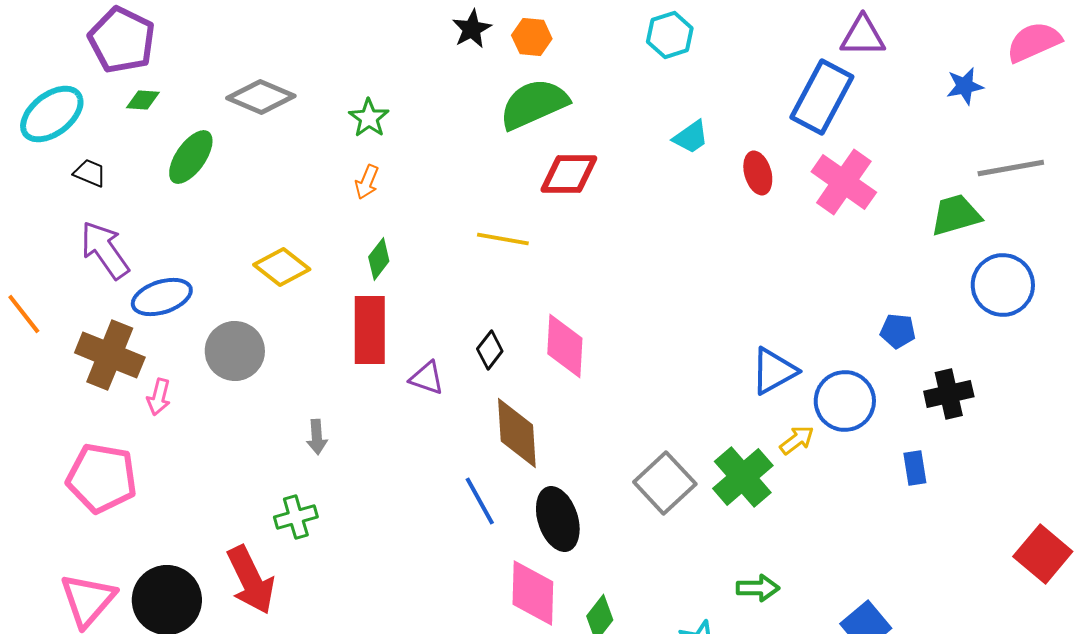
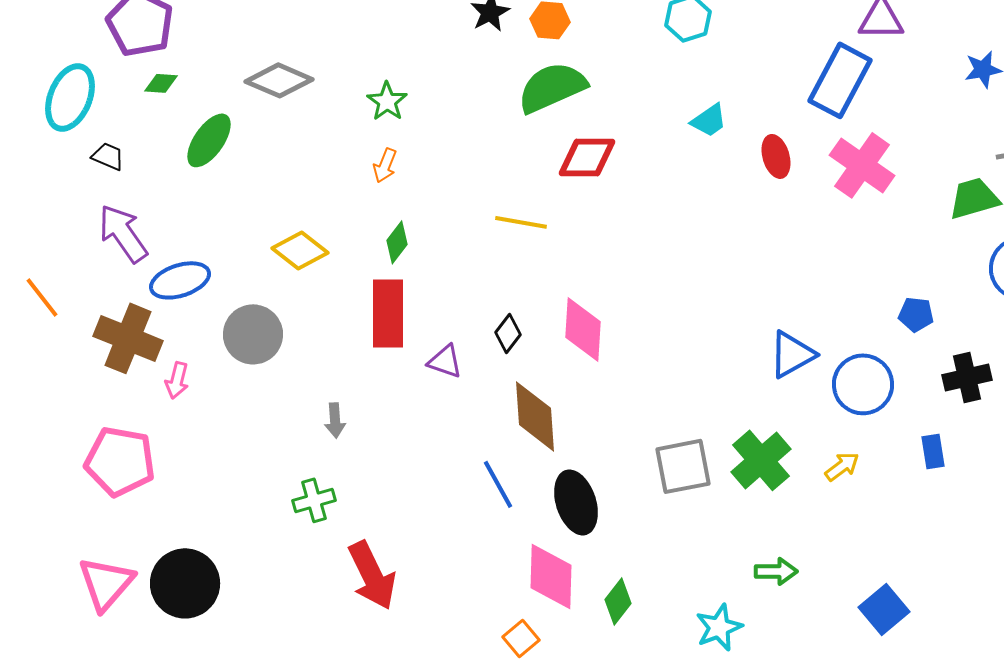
cyan ellipse: (52, 114) -> (70, 97), turned -30
yellow arrow: (797, 440) -> (842, 466), moved
gray square: (665, 483) -> (683, 466), turned 32
red arrow: (251, 580) -> (372, 575), moved

